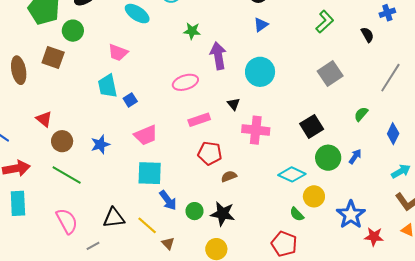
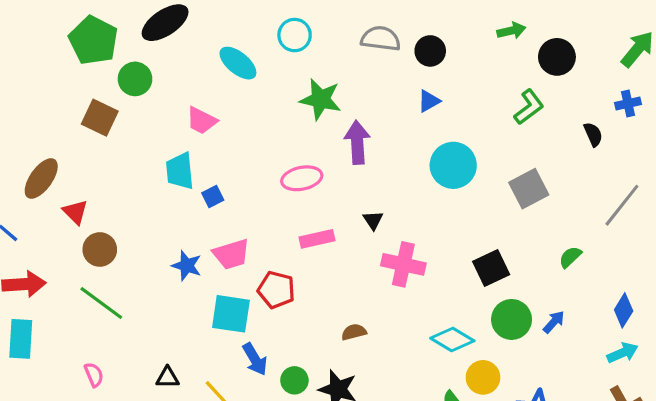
green star: (192, 31) -> (321, 99), size x1.5
brown ellipse: (19, 70) -> (41, 179), moved, turned 40
cyan circle: (260, 72) -> (453, 165), moved
blue diamond: (393, 134) -> (624, 310), moved
blue star: (100, 144) -> (187, 266), moved, turned 30
red pentagon: (210, 153) -> (276, 290), moved
black triangle: (114, 218) -> (167, 377), size x0.7
pink semicircle: (67, 221) -> (94, 375), size x0.6

